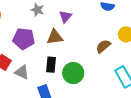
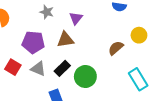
black rectangle: (51, 65) -> (62, 68), turned 42
gray triangle: (22, 72) -> (38, 69), moved

